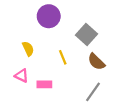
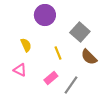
pink rectangle: (44, 84) -> (51, 78), moved, turned -40
gray line: (93, 92) -> (71, 85), moved

